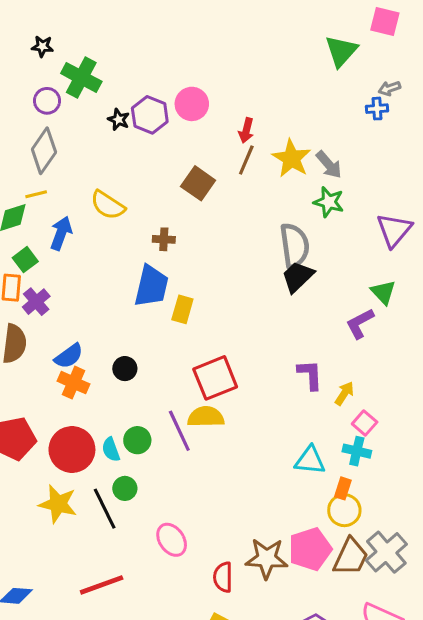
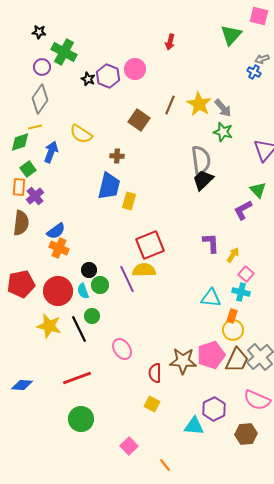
blue cross: (377, 109) -> (254, 72), turned 32
red arrow: (246, 130) -> (170, 42), moved
black circle: (125, 369) -> (89, 270), moved

